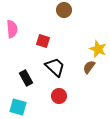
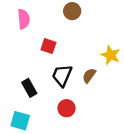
pink semicircle: (12, 29) -> (24, 19), moved
black trapezoid: (55, 67) -> (62, 75), turned -110
brown semicircle: (89, 67) -> (89, 75), moved

